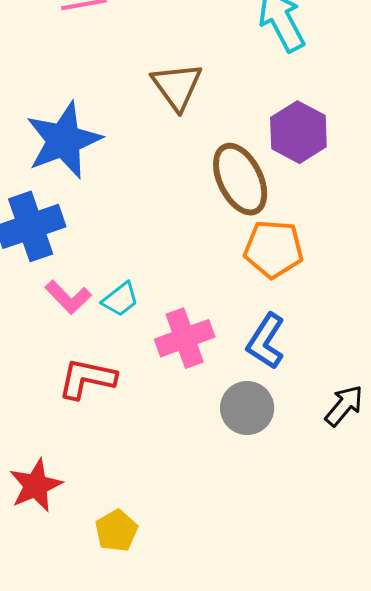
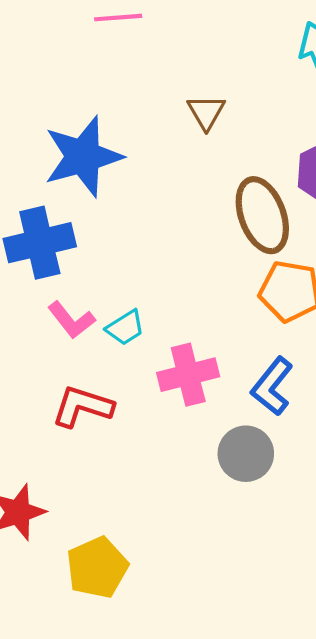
brown triangle: (177, 86) -> (206, 112), size x0.7
yellow pentagon: (116, 531) -> (97, 568), size x1.4

